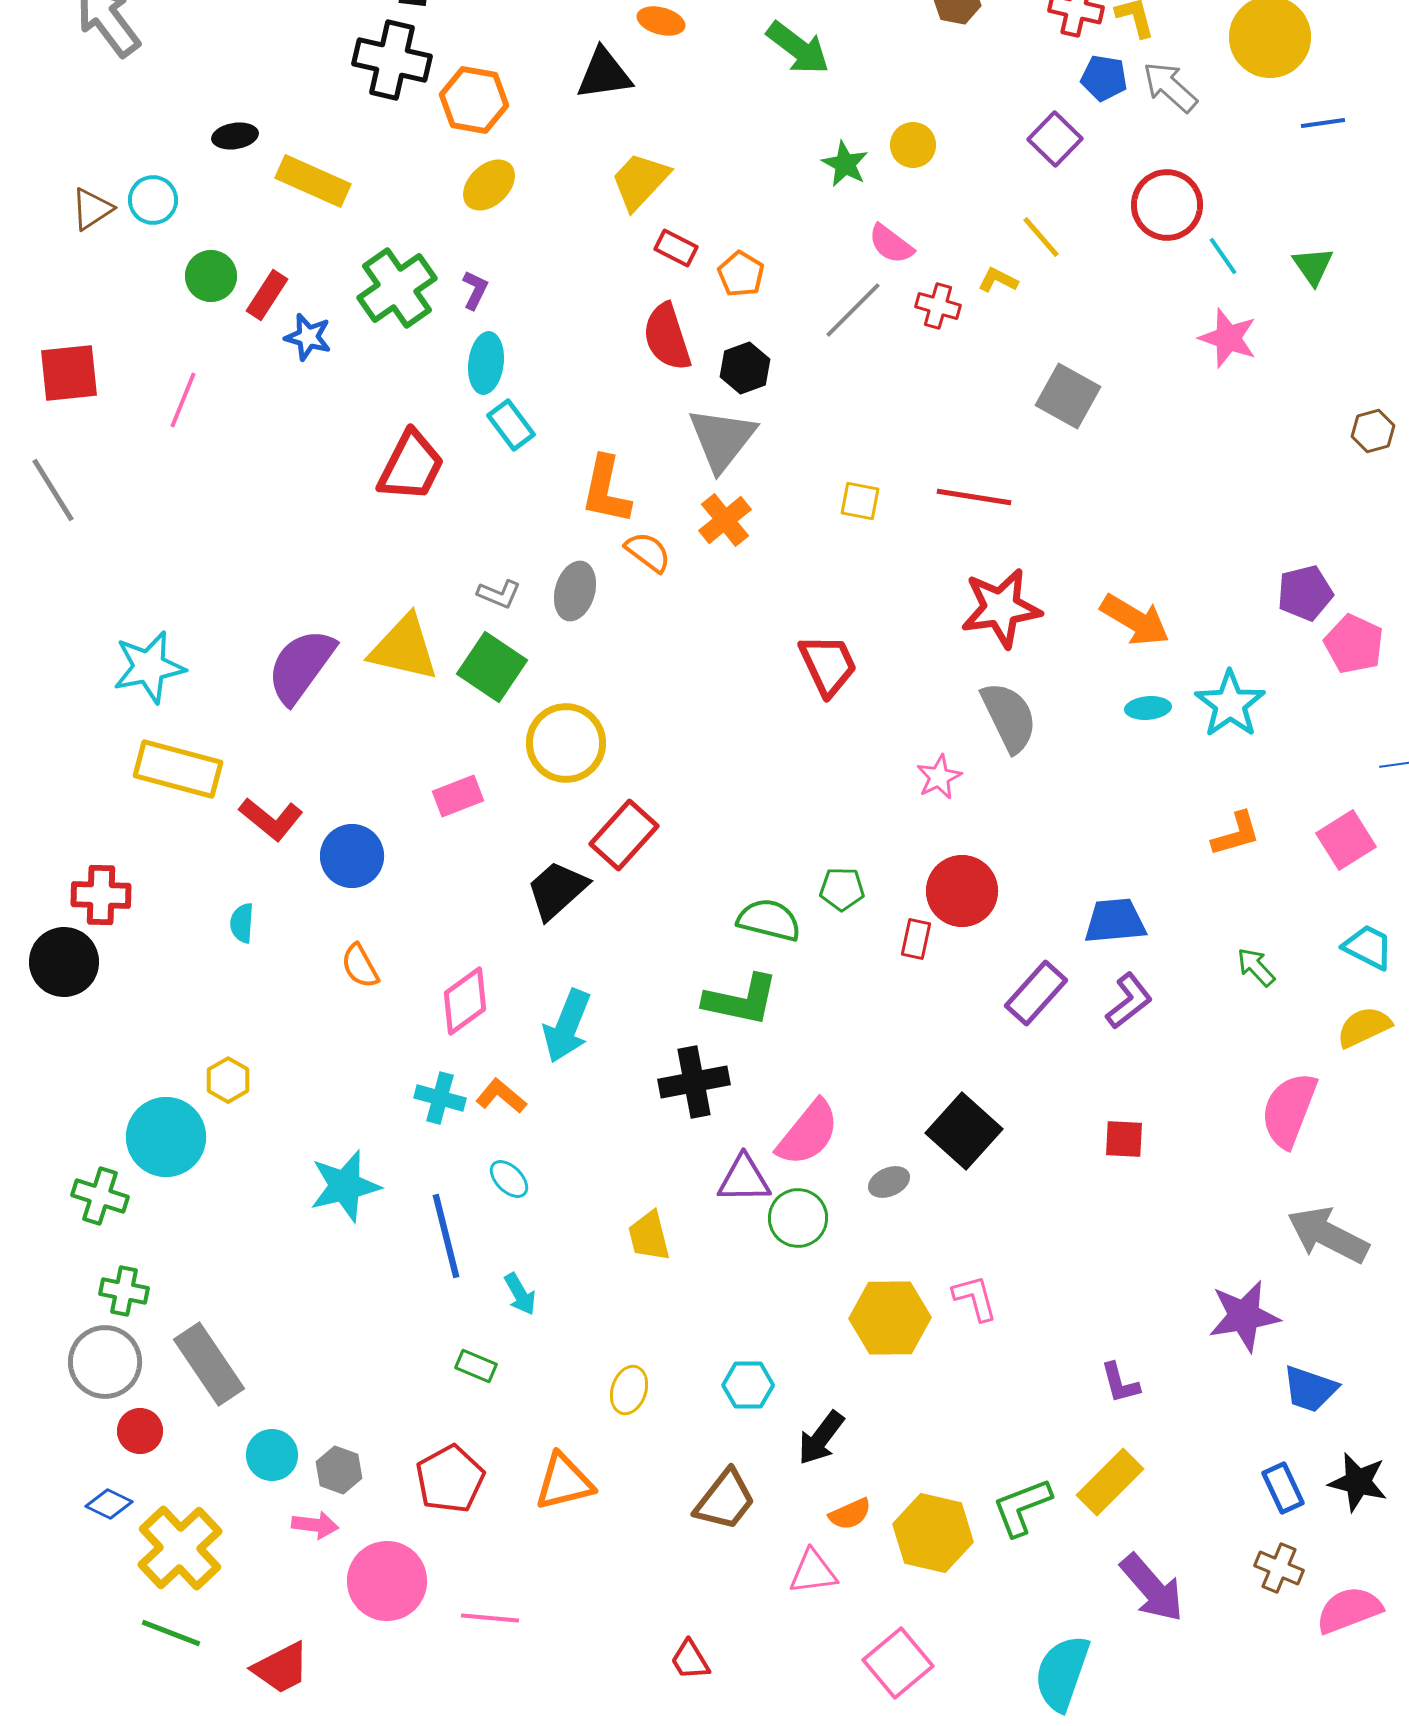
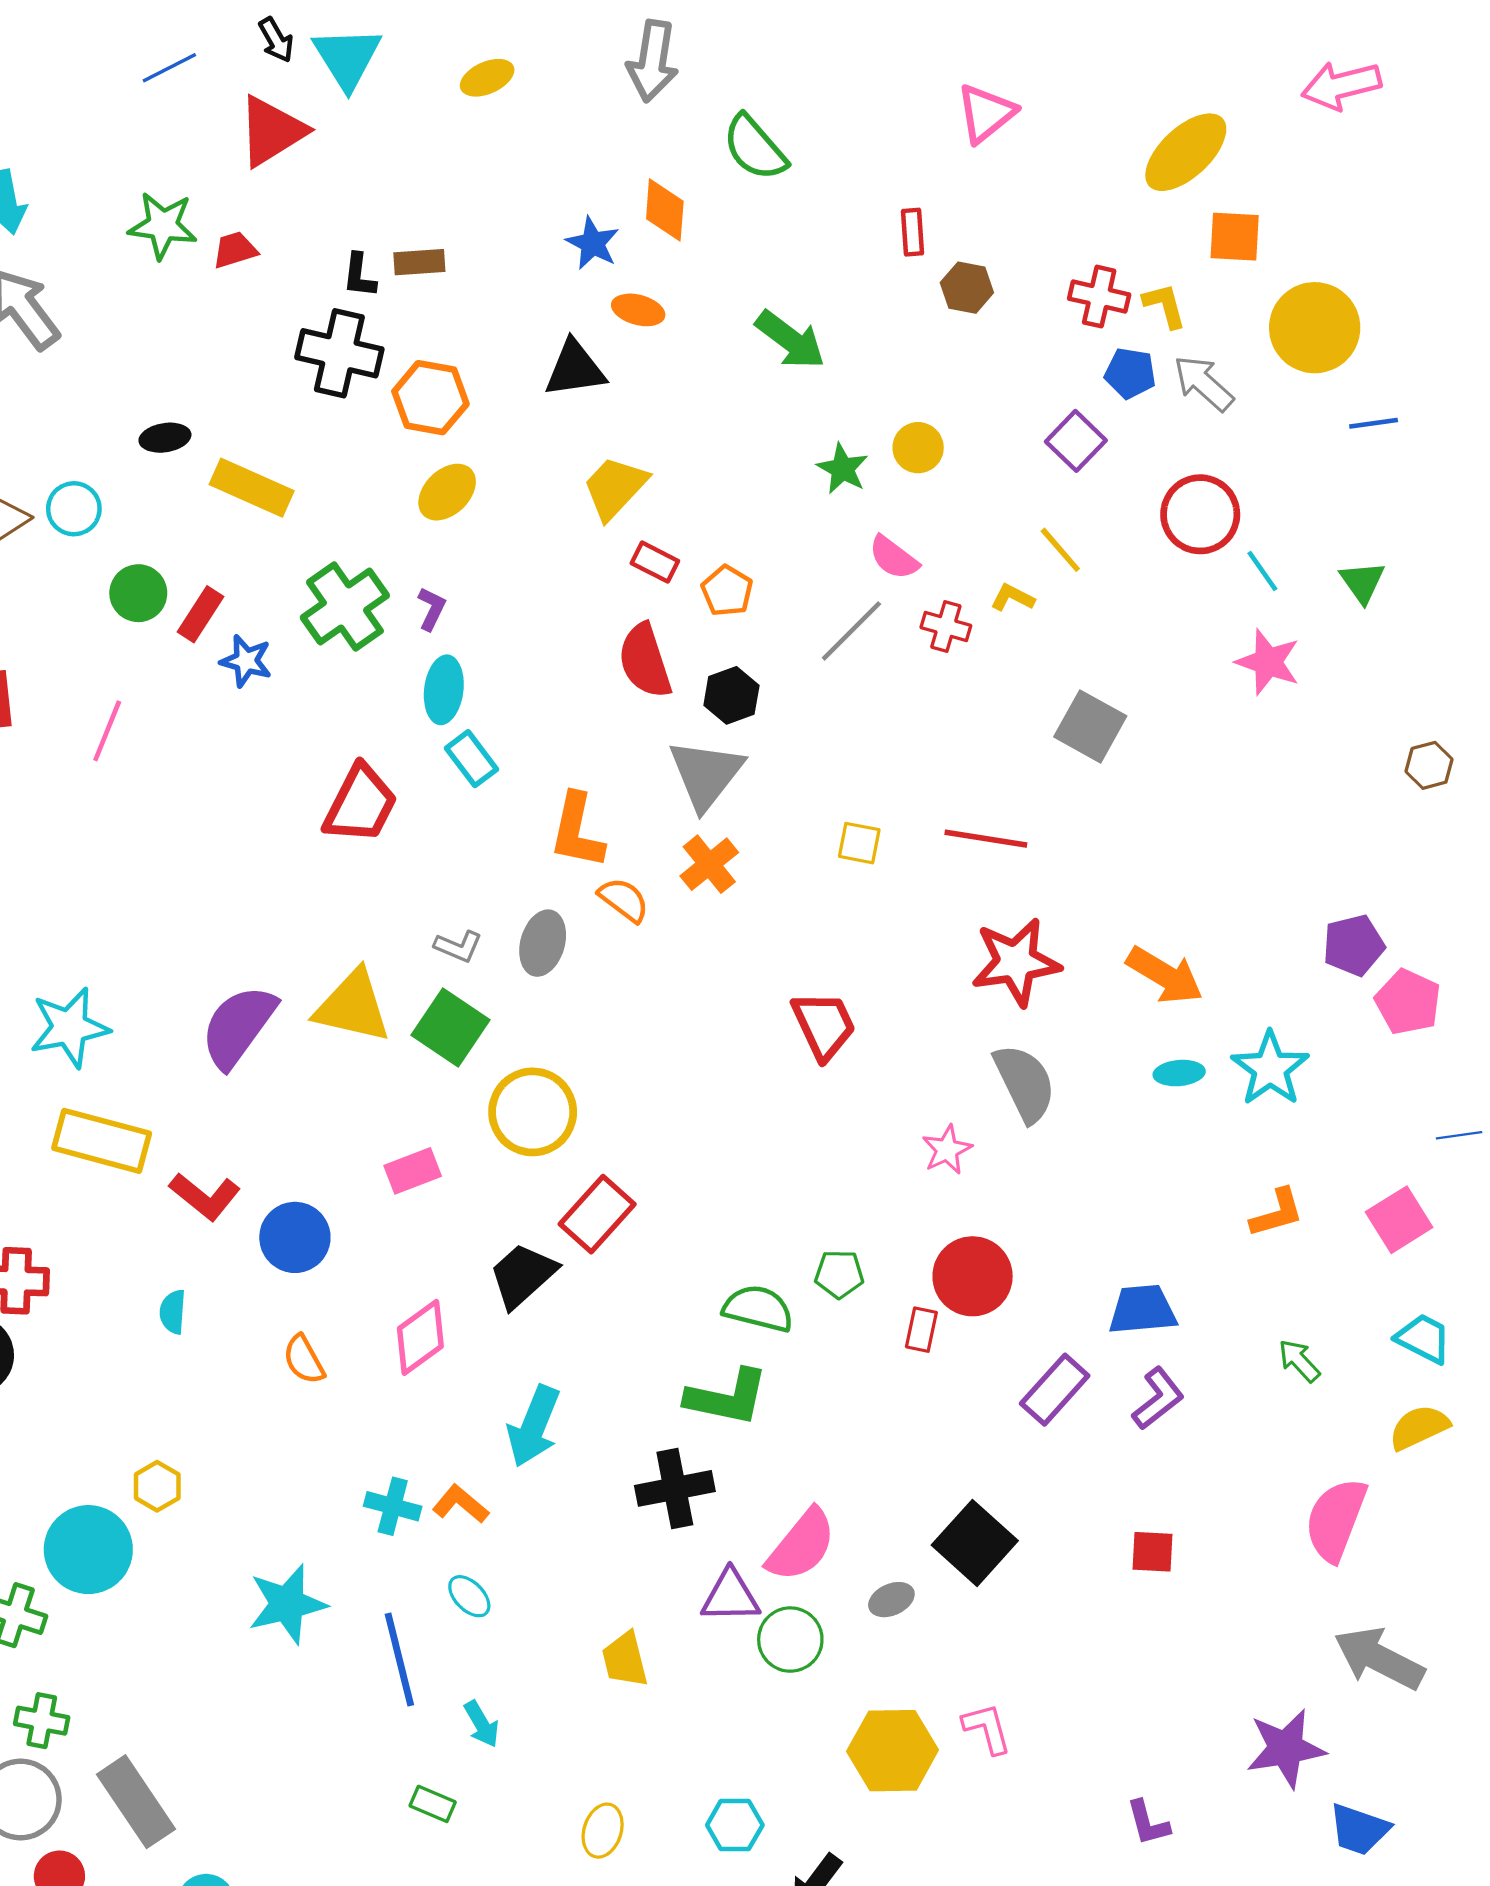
pink diamond: (465, 1001) -> (420, 1337), moved

